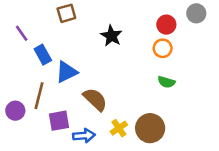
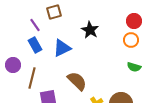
purple line: (22, 33) -> (35, 25), moved
blue triangle: (66, 72) -> (62, 48), moved
purple circle: (15, 111) -> (13, 65), moved

